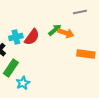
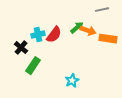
orange rectangle: (86, 54) -> (108, 39), moved
cyan star: (23, 83) -> (72, 81), moved

